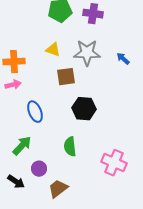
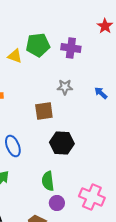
yellow triangle: (53, 50) -> (15, 56), moved
gray star: (87, 53) -> (65, 87), size x0.6
purple circle: (39, 169) -> (57, 203), moved

